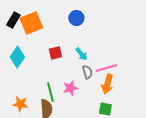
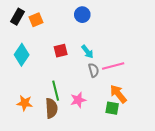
orange square: (31, 23) -> (36, 20), size x0.6
orange arrow: (107, 84) -> (118, 94), moved, turned 126
pink star: (70, 88) -> (78, 100), moved

